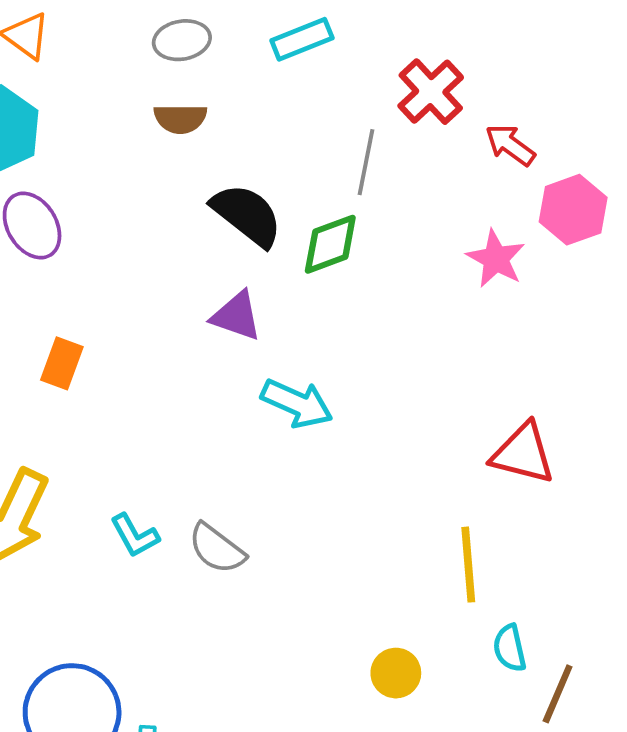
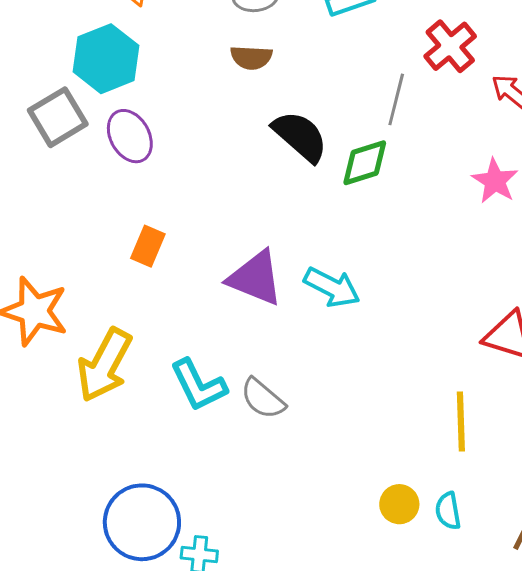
purple triangle: (237, 316) -> (255, 278), moved, size x1.4
cyan L-shape: (135, 536) -> (198, 385), size x1.5
cyan semicircle: (510, 648) -> (448, 511), moved

